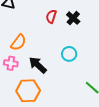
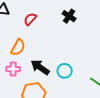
red semicircle: (51, 16) -> (30, 19), moved, turned 32
cyan circle: (69, 54) -> (65, 71), moved

